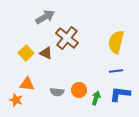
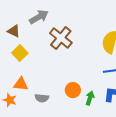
brown triangle: (46, 53) -> (14, 31), moved
gray semicircle: (57, 92) -> (42, 98), moved

